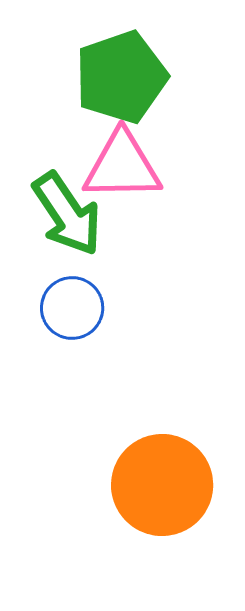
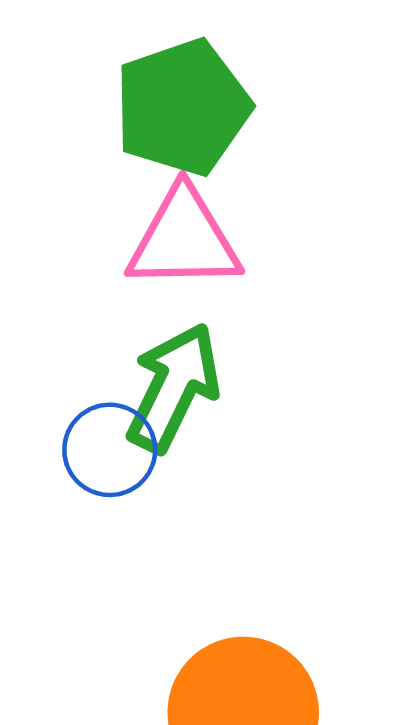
green arrow: (67, 214) -> (174, 388), moved, turned -120

